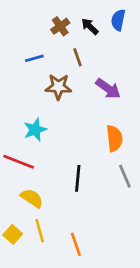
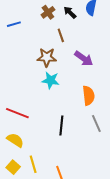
blue line: (34, 58) -> (14, 24), moved
cyan star: (35, 130) -> (51, 80), moved, turned 30
yellow semicircle: (32, 198) -> (15, 140), moved

